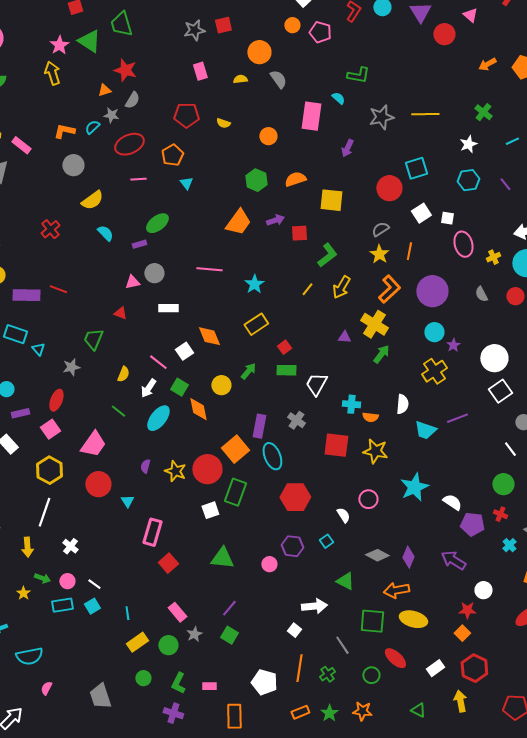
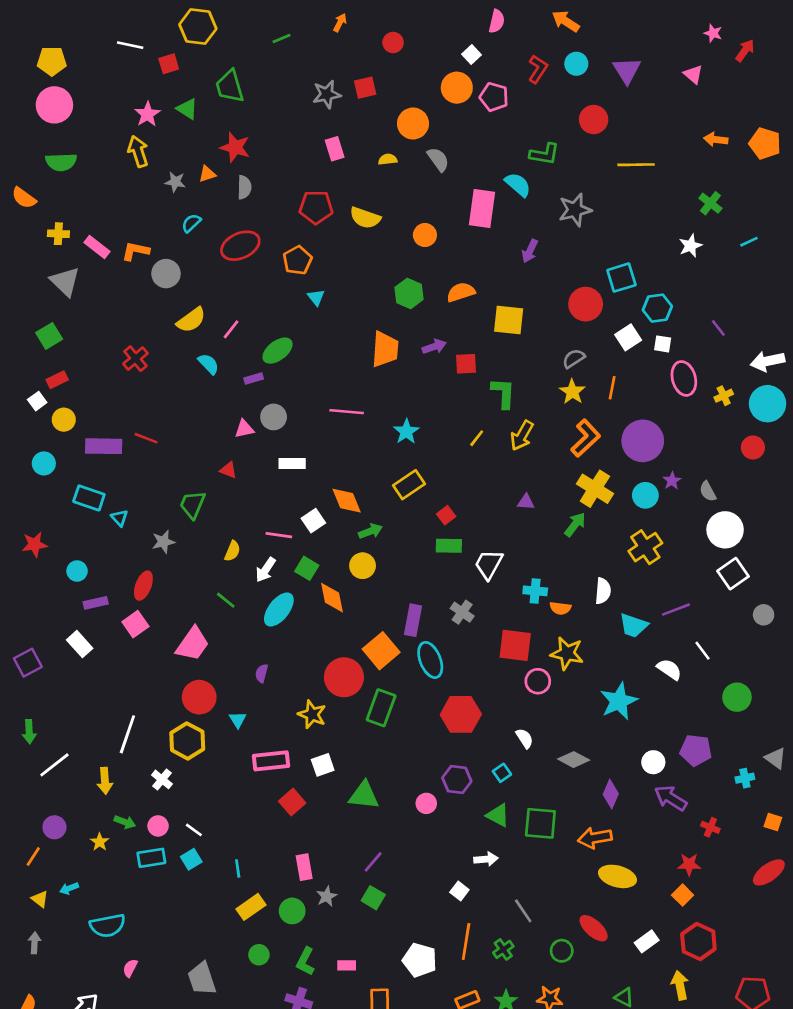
orange circle: (292, 25) -> (457, 88), size x1.5
red circle: (444, 34) -> (594, 120), moved
green triangle: (89, 41) -> (187, 109), size x0.7
orange arrow: (487, 64) -> (716, 139), turned 36
cyan semicircle: (338, 98) -> (518, 185), size x1.5
gray semicircle: (132, 100) -> (244, 187), turned -30
yellow line: (425, 114) -> (636, 165), moved
gray star: (111, 115) -> (175, 182), moved
yellow semicircle: (223, 123) -> (365, 218), size x1.6
orange L-shape: (64, 131) -> (135, 251), moved
pink line: (138, 179) -> (231, 329), moved, turned -49
cyan hexagon: (468, 180) -> (657, 308), moved
purple line: (505, 184) -> (718, 328), moved
orange trapezoid: (238, 222) -> (385, 349), turned -32
green L-shape: (327, 255) -> (503, 393), turned -50
gray semicircle: (481, 294) -> (708, 491), moved
yellow cross: (374, 324) -> (595, 489), moved
purple star: (453, 345) -> (672, 481), moved
pink line: (158, 362) -> (279, 535), turned -30
green arrow: (248, 371) -> (370, 531), moved, turned 30
white line: (510, 449) -> (702, 651), moved
yellow hexagon: (49, 470) -> (187, 741), moved
yellow star: (175, 471) -> (312, 714), moved
pink circle: (368, 499) -> (538, 681), moved
white semicircle: (452, 502) -> (669, 669), moved
white square: (210, 510) -> (323, 765), moved
red cross: (500, 514) -> (710, 827), moved
pink rectangle: (152, 532) -> (271, 761), turned 68
cyan cross: (509, 545) -> (745, 778), turned 32
gray diamond: (377, 555) -> (574, 760), moved
green triangle: (345, 581) -> (498, 815), moved
white circle: (483, 590) -> (653, 762), moved
white arrow: (314, 606) -> (486, 859), size x0.7
pink rectangle: (177, 612) -> (304, 867), turned 30
green square: (372, 621) -> (540, 823), moved

